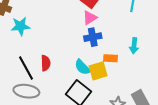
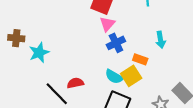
orange rectangle: (111, 58) -> (140, 59), turned 32
red semicircle: (46, 63) -> (75, 83), turned -84

